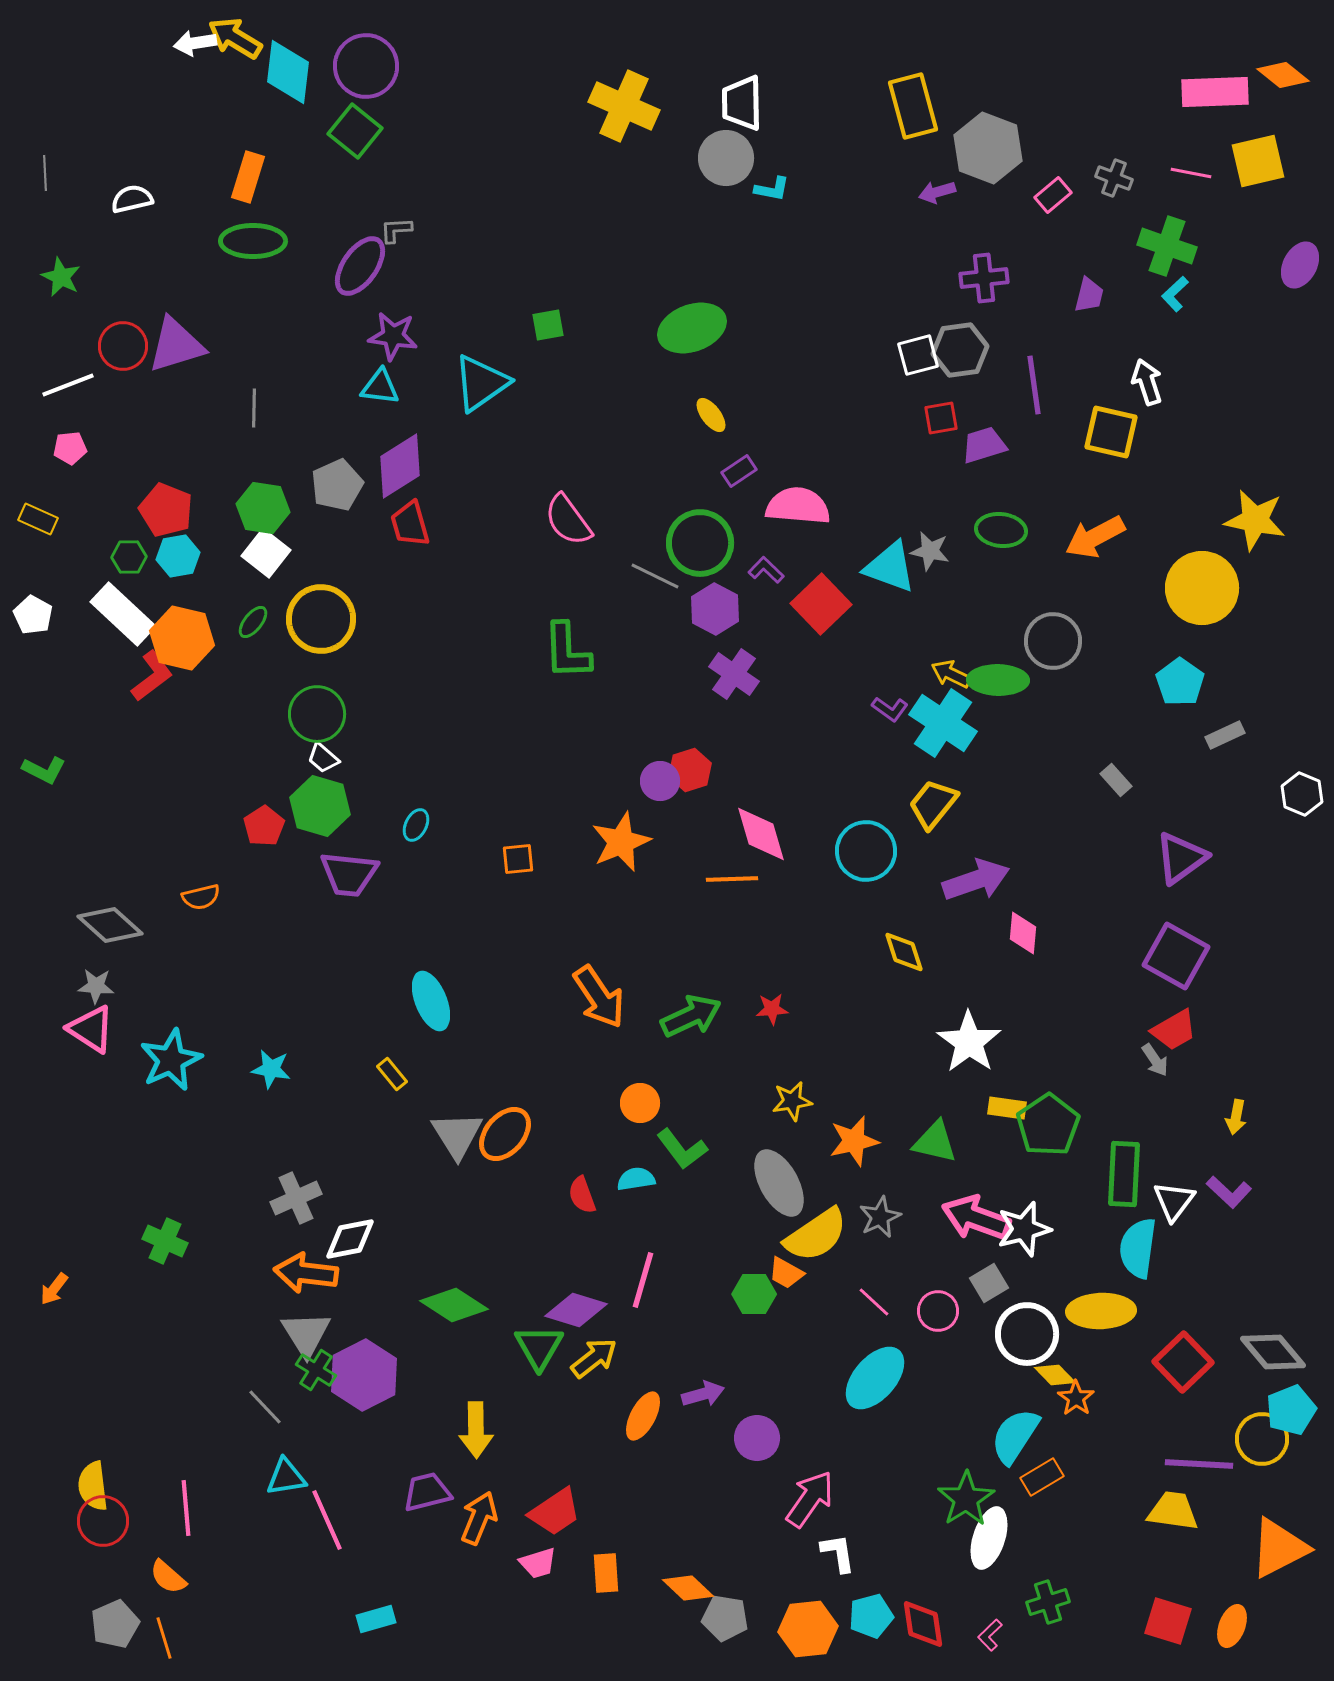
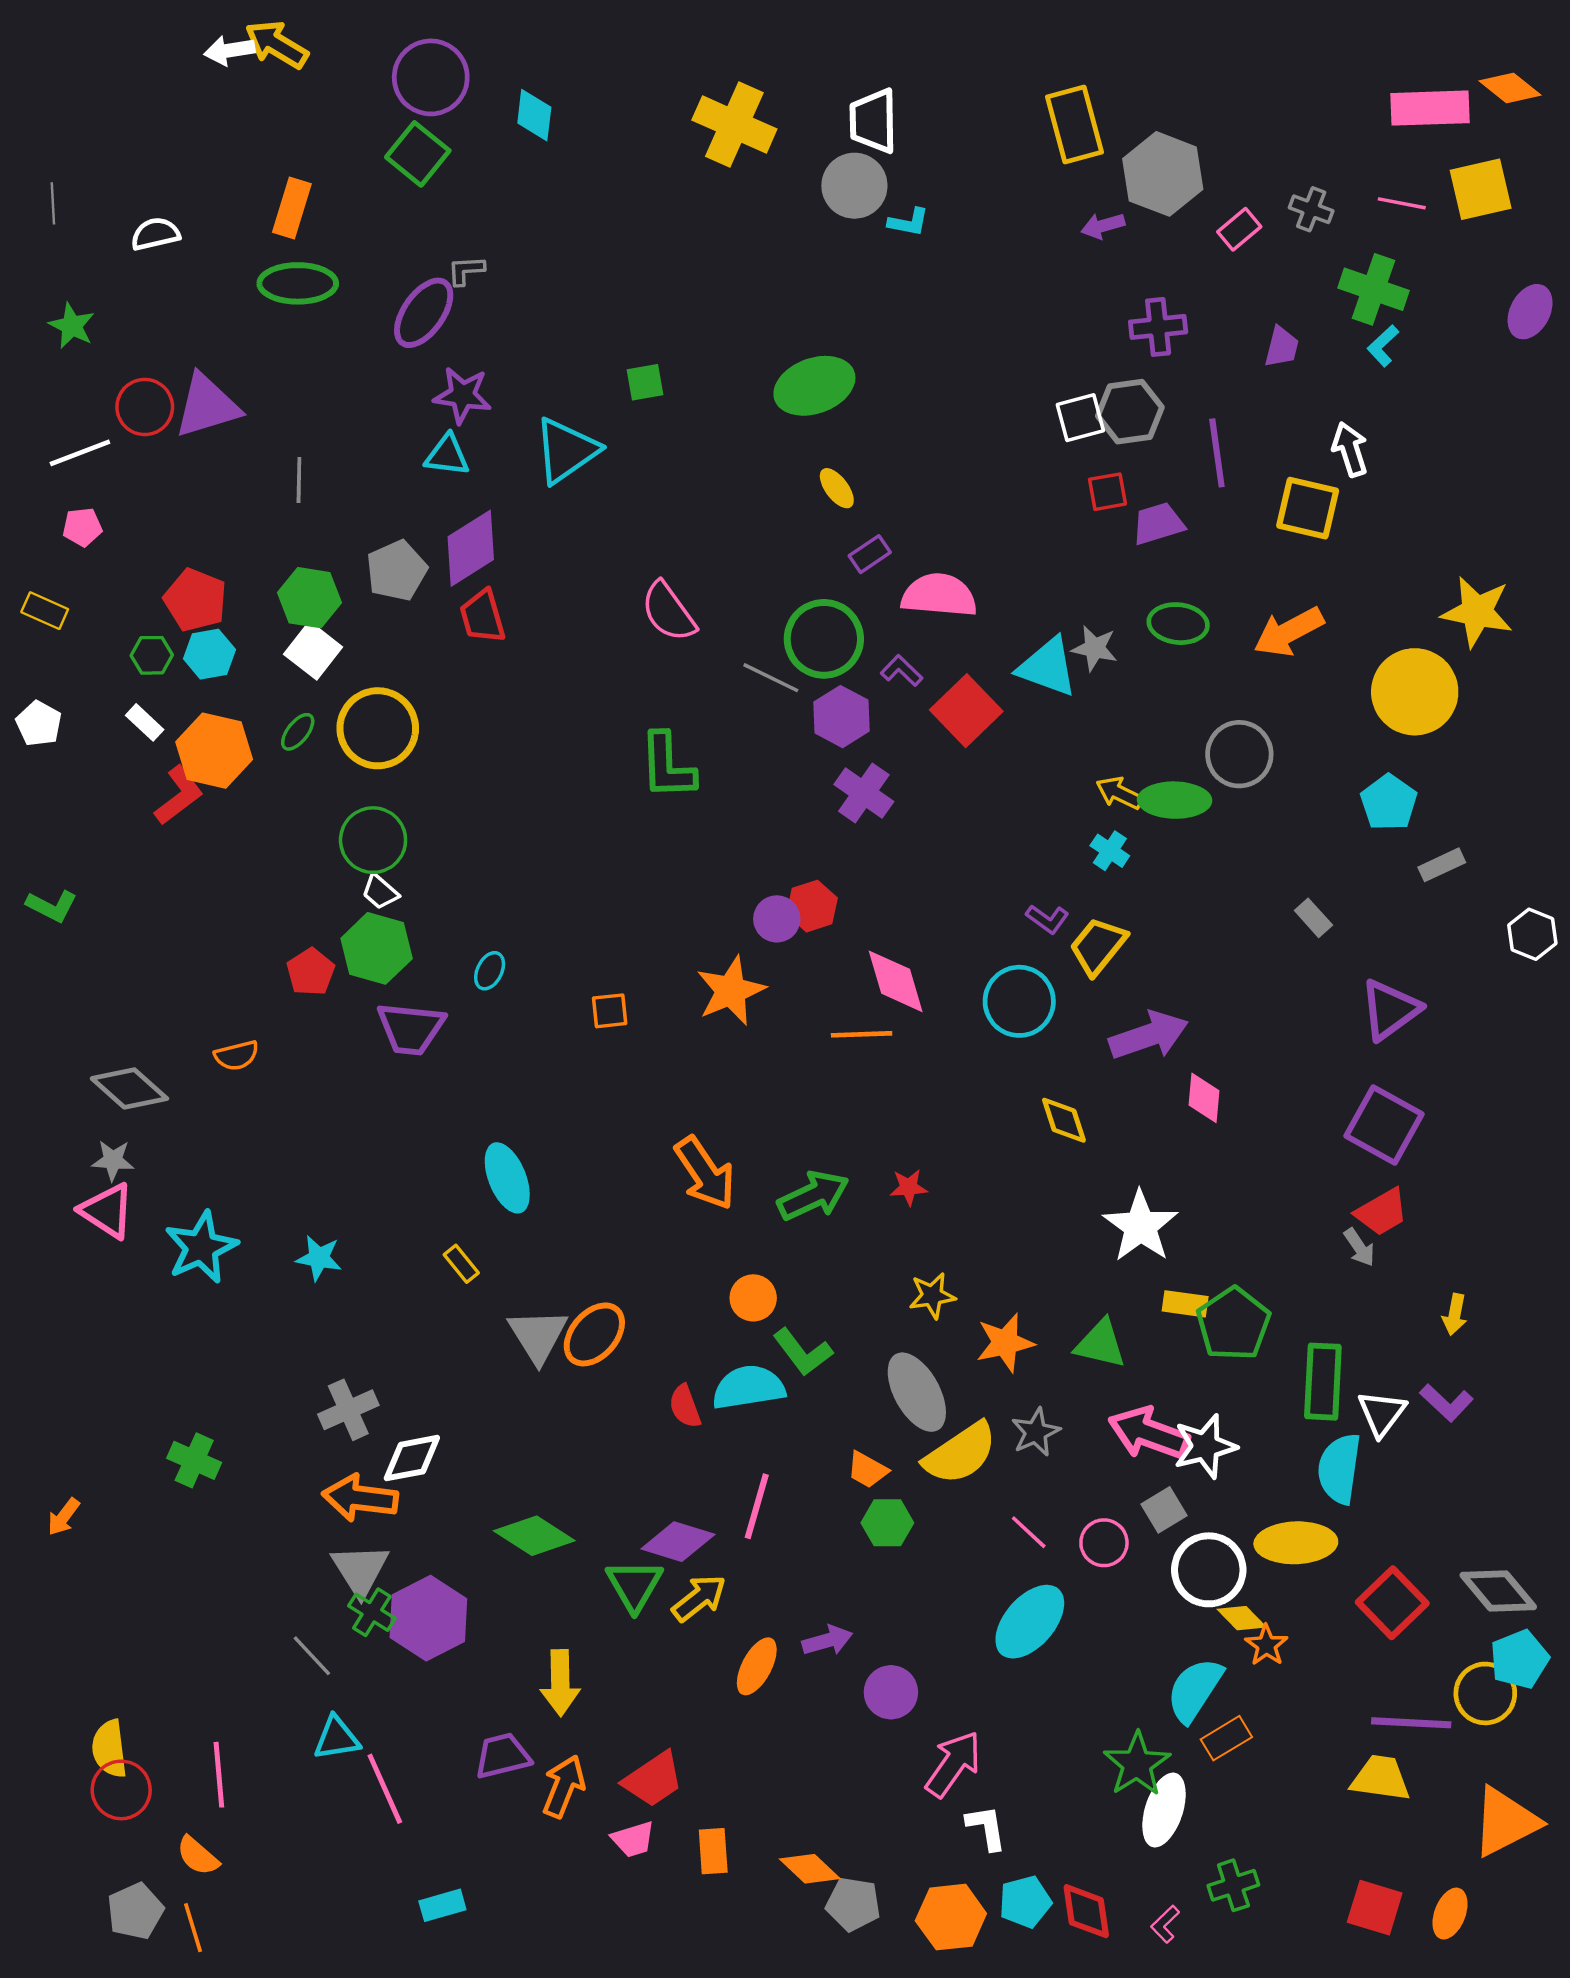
cyan diamond: (288, 72) -> (534, 115), moved, size x0.7
white rectangle: (123, 614) -> (145, 722), size x0.5
purple L-shape: (890, 709) -> (1047, 919), moved
cyan cross: (943, 723) -> (1110, 851), size x0.5
cyan semicircle: (636, 1179) -> (749, 1387), size x1.6
orange trapezoid: (786, 1273) -> (867, 1470), moved

